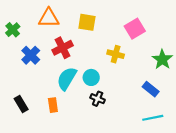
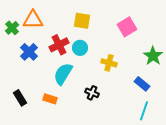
orange triangle: (49, 18) -> (33, 20), moved
yellow cross: (116, 54) -> (109, 63), moved
cyan circle: (91, 77) -> (80, 48), moved
orange rectangle: (53, 105) -> (50, 99), turned -64
cyan line: (153, 118) -> (144, 111), turned -60

